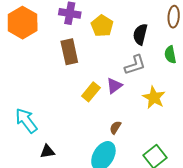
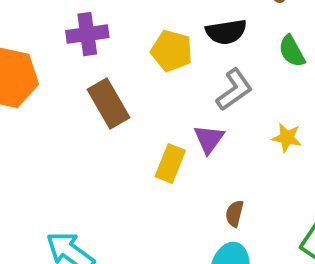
yellow pentagon: (102, 26) -> (172, 51), moved
black semicircle: (140, 34) -> (226, 32), turned -95
yellow star: (154, 98) -> (287, 138), size x0.7

